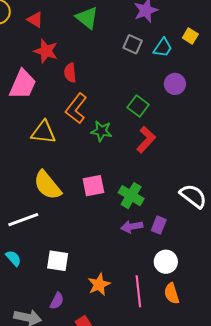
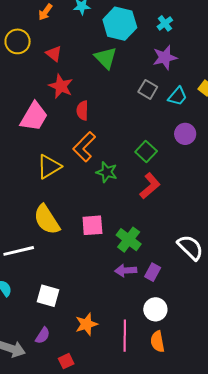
yellow triangle: (43, 132) -> (49, 167), turned -44

